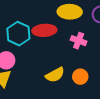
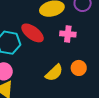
red ellipse: (44, 30) -> (33, 33), turned 55

